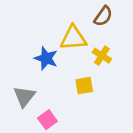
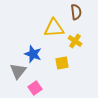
brown semicircle: (103, 16) -> (76, 12), turned -42
blue star: (46, 58) -> (33, 54), moved

